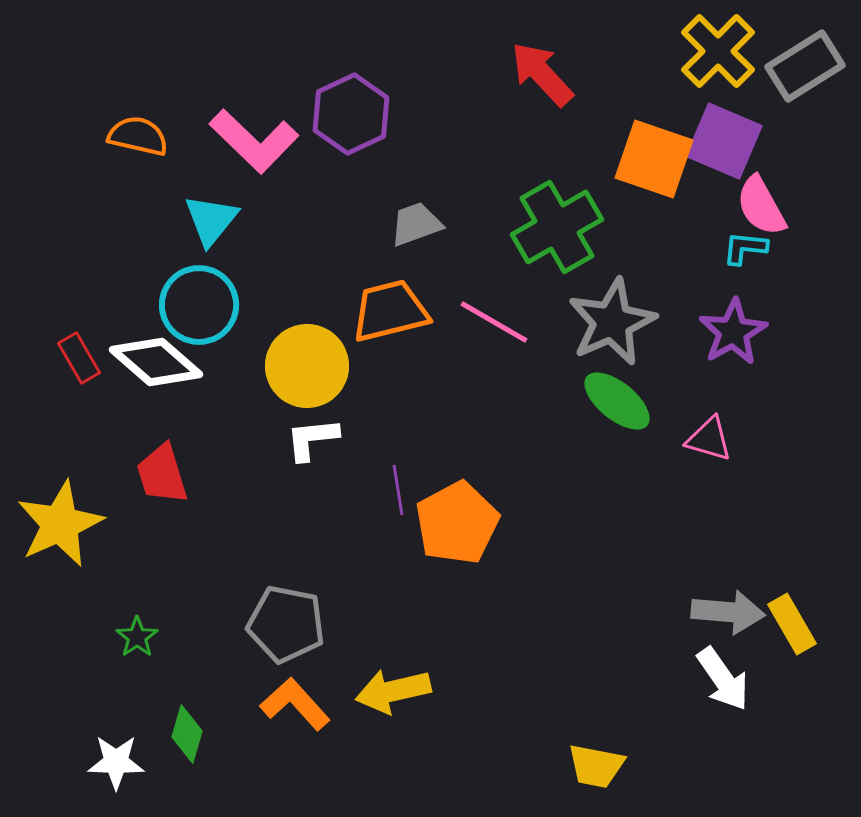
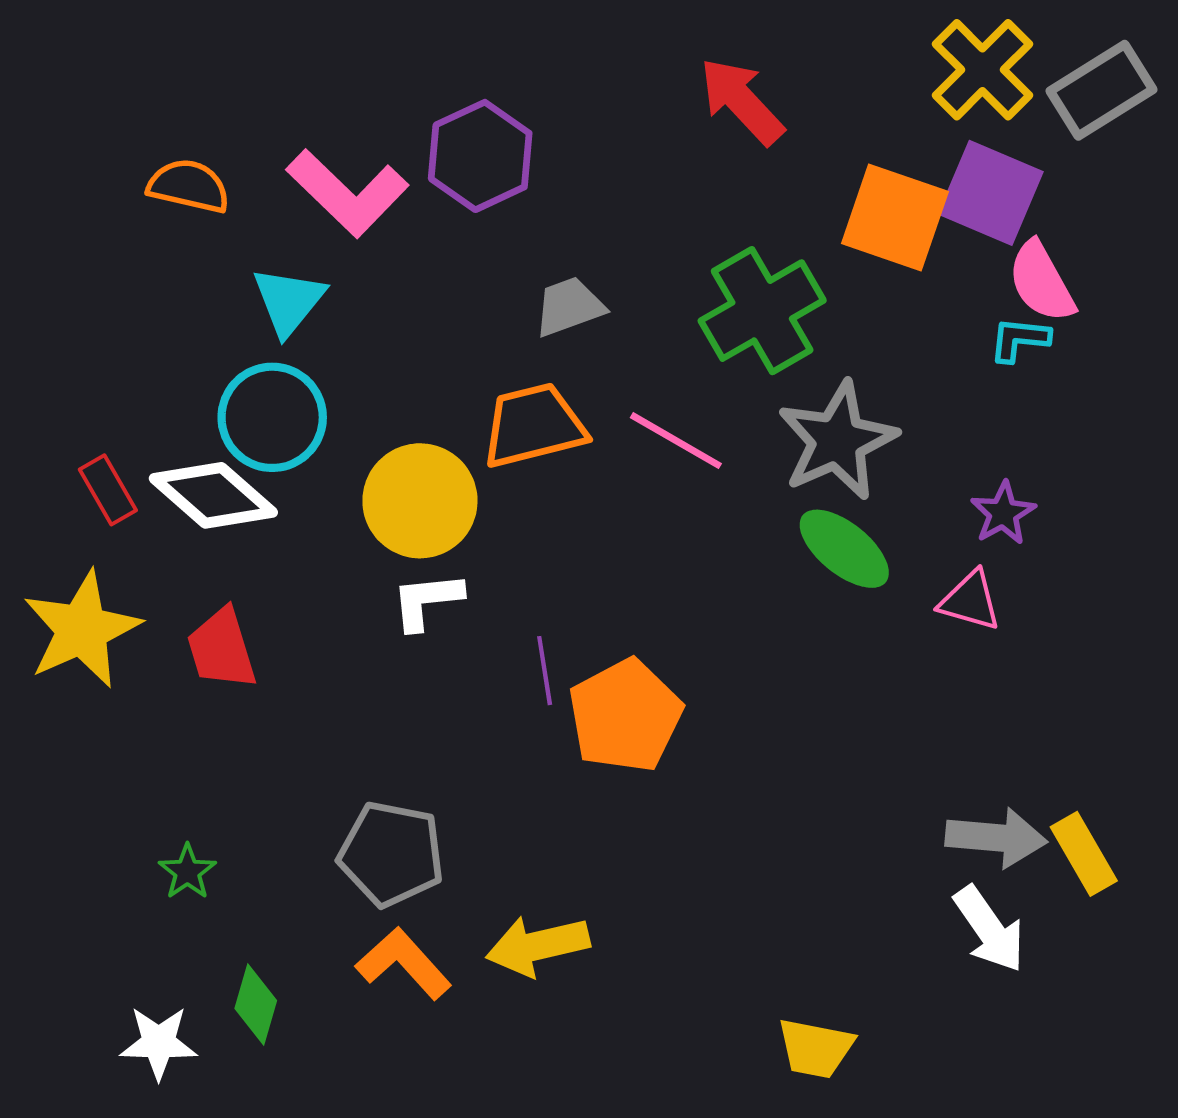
purple star: (733, 332) -> (1003, 513), moved, size x0.7
yellow star: (60, 524) -> (82, 629), moved

